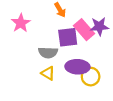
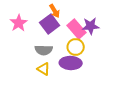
purple square: (68, 37) -> (50, 24), moved, turned -30
yellow circle: (91, 77) -> (76, 47), moved

